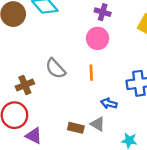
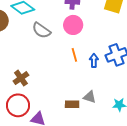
gray semicircle: (55, 68) -> (41, 30), moved
blue arrow: (109, 103) -> (94, 61), moved, turned 88

